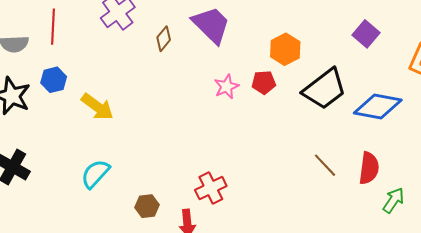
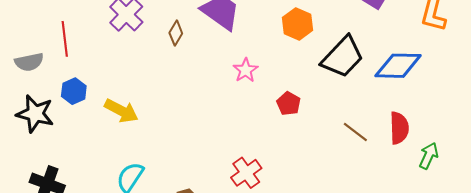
red pentagon: (264, 82) -> (289, 104), moved, turned -30

